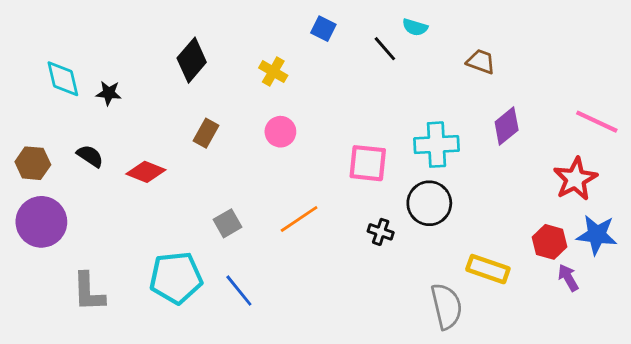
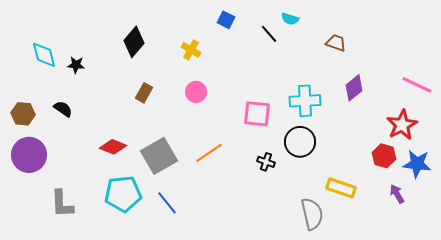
red diamond: (146, 172) -> (113, 147), moved
gray square: (227, 223) -> (159, 156), size x1.8
red hexagon: (550, 242) -> (384, 156), moved

